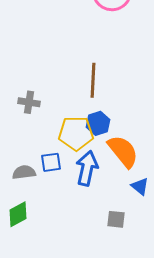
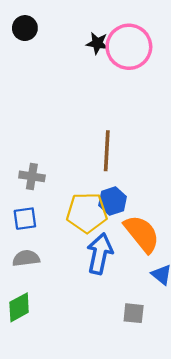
blue square: (51, 162) -> (25, 219), moved

